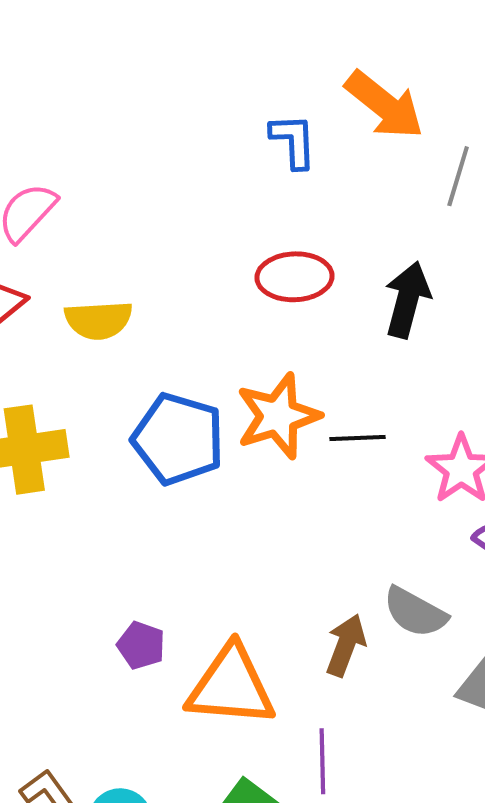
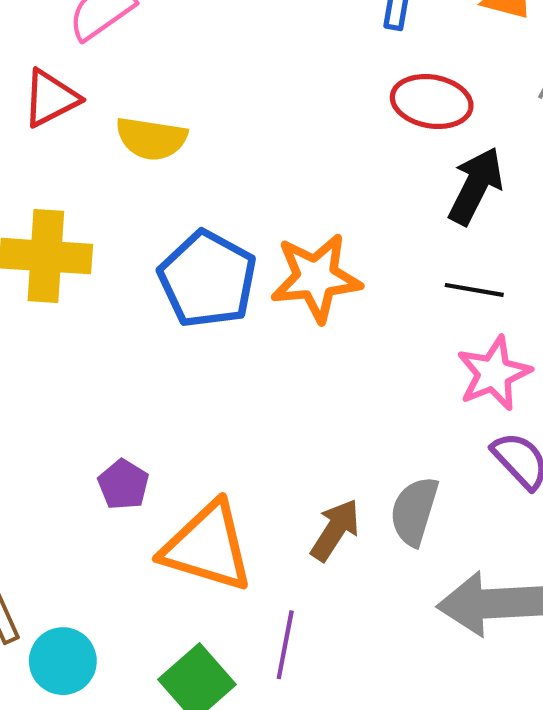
red ellipse: (295, 277) -> (432, 102), moved
black line: (358, 438) -> (474, 290), moved
gray semicircle: (415, 612) -> (414, 511), turned 66

